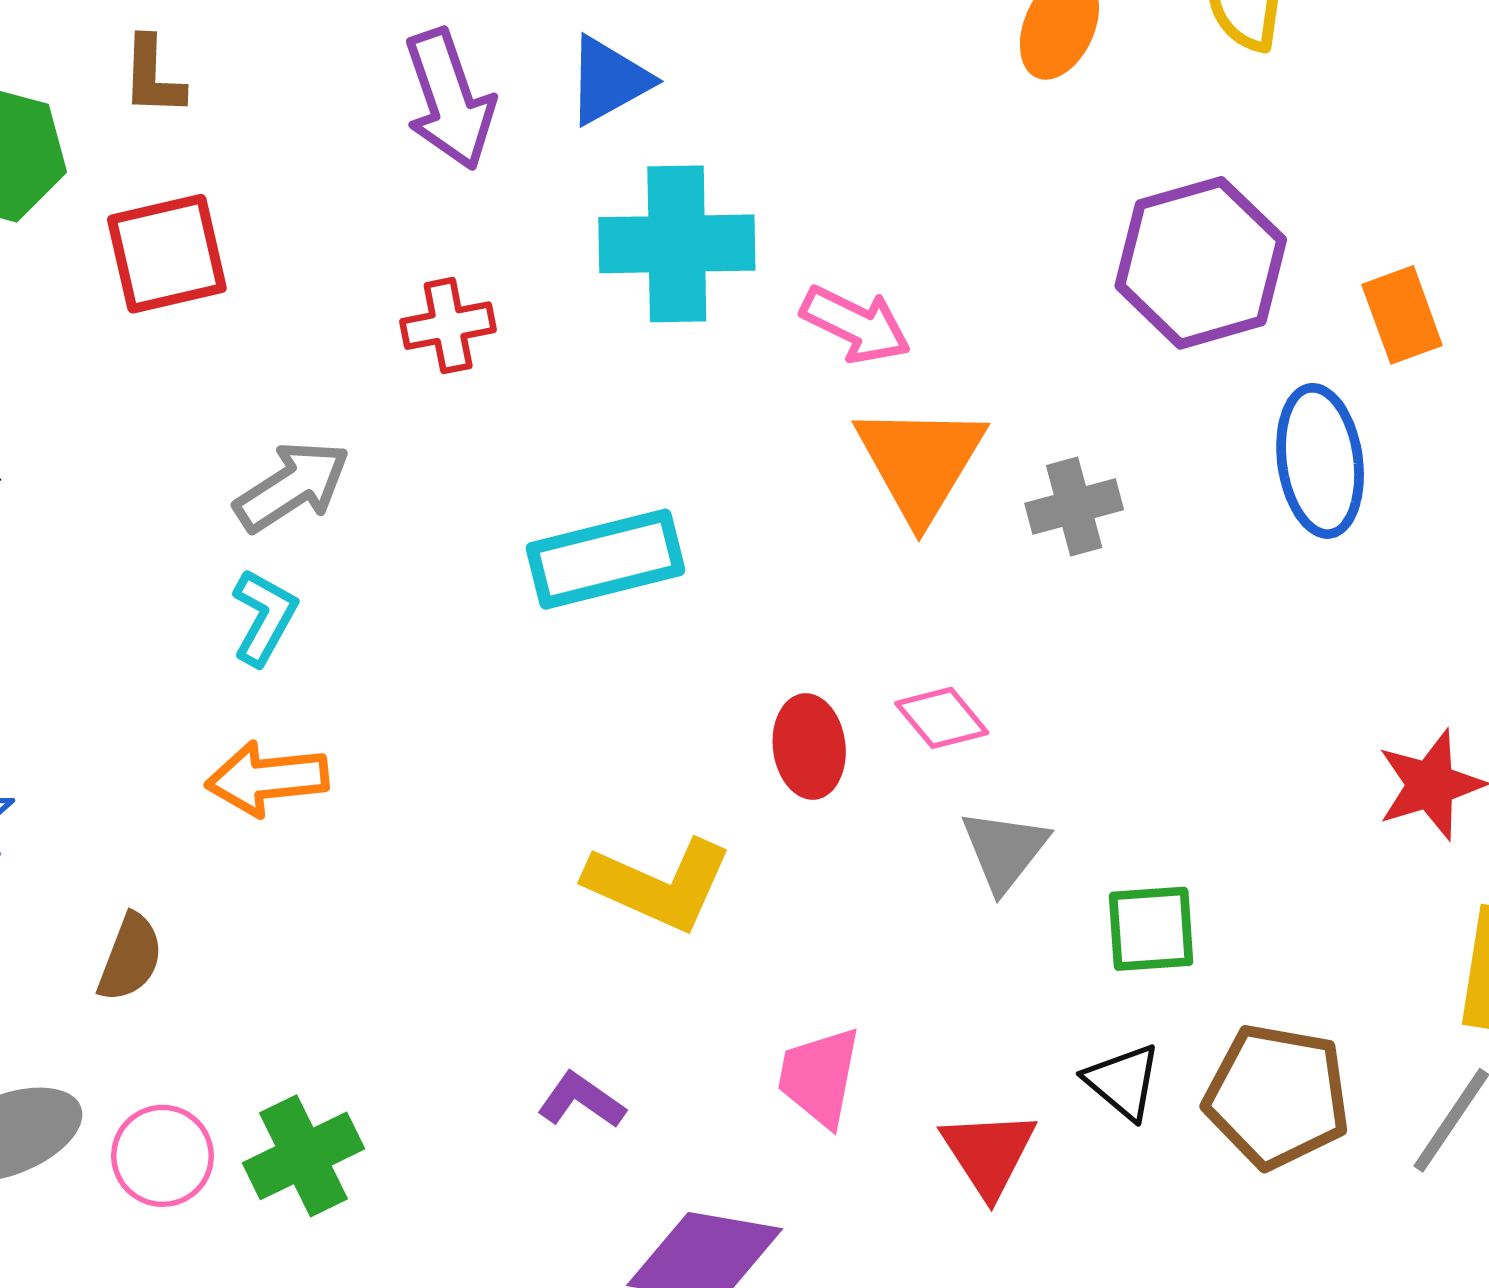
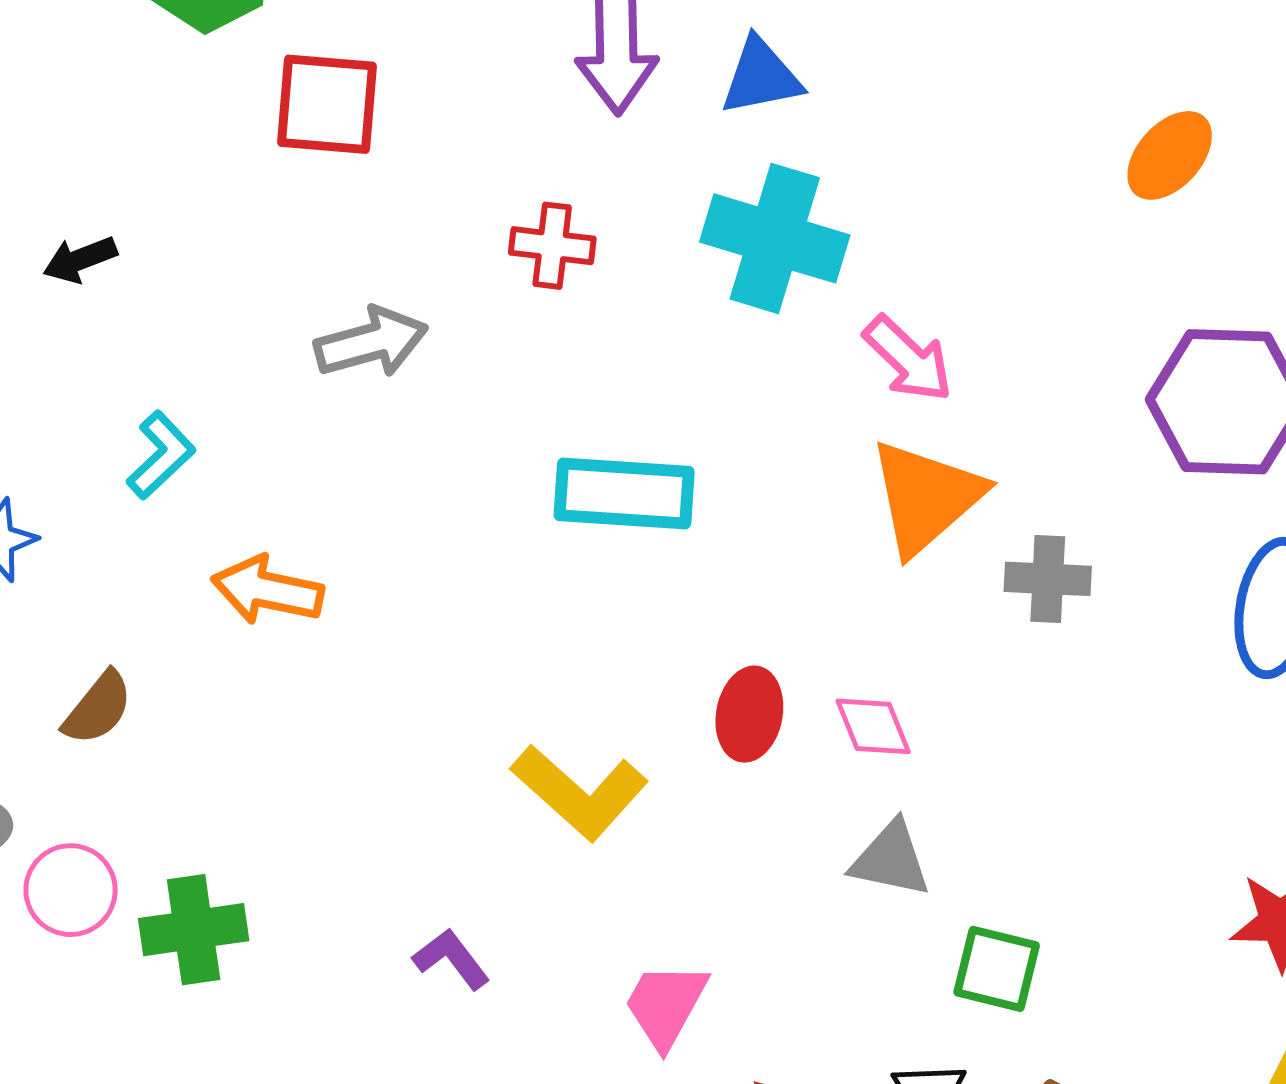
cyan L-shape: (264, 617) -> (161, 455), moved
gray triangle: (1004, 850) -> (891, 859), turned 46

